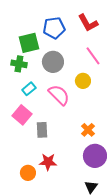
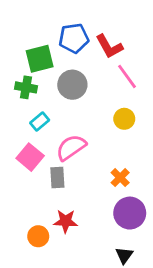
red L-shape: (88, 23) -> (109, 46), moved
yellow circle: (83, 81) -> (124, 119), moved
pink semicircle: (59, 95) -> (71, 147), moved, turned -80

